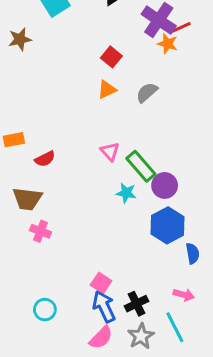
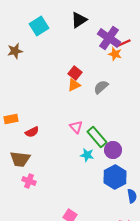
red square: (111, 57) -> (75, 73), moved

